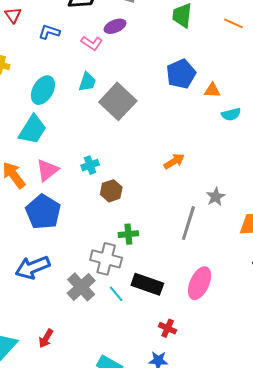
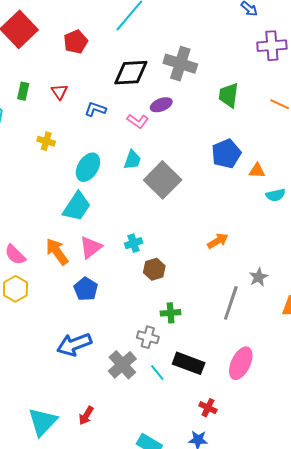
blue pentagon: (43, 212) -> (86, 289), size x0.7
gray cross: (106, 259) -> (148, 337), size x0.7

